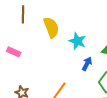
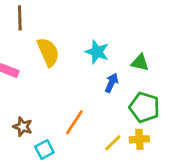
yellow semicircle: (51, 27) -> (48, 52), moved

